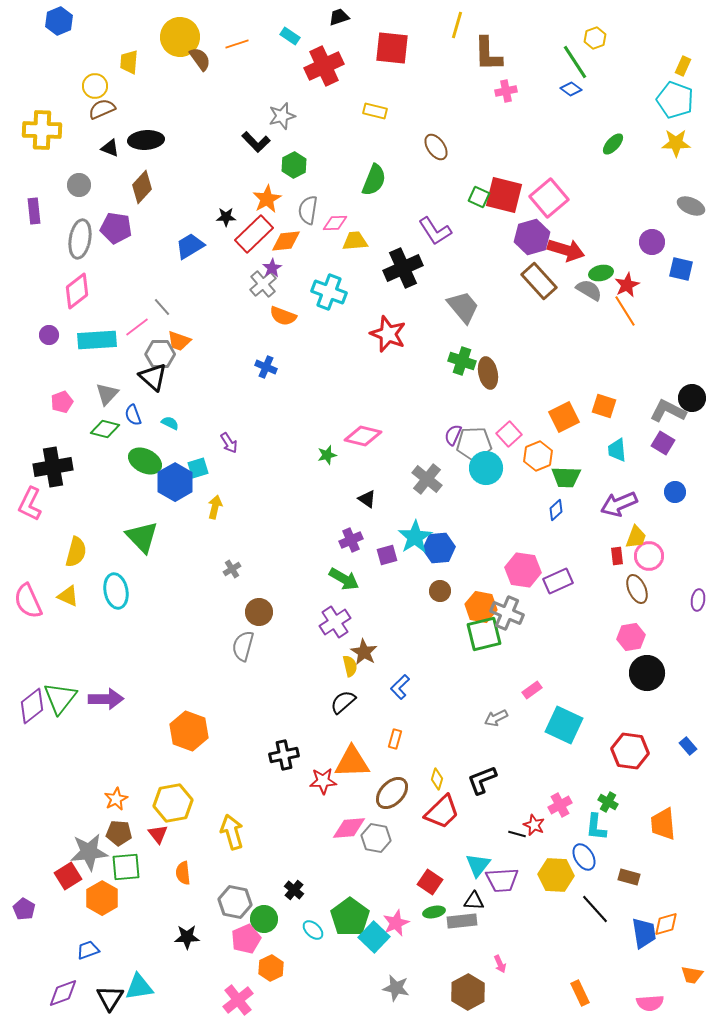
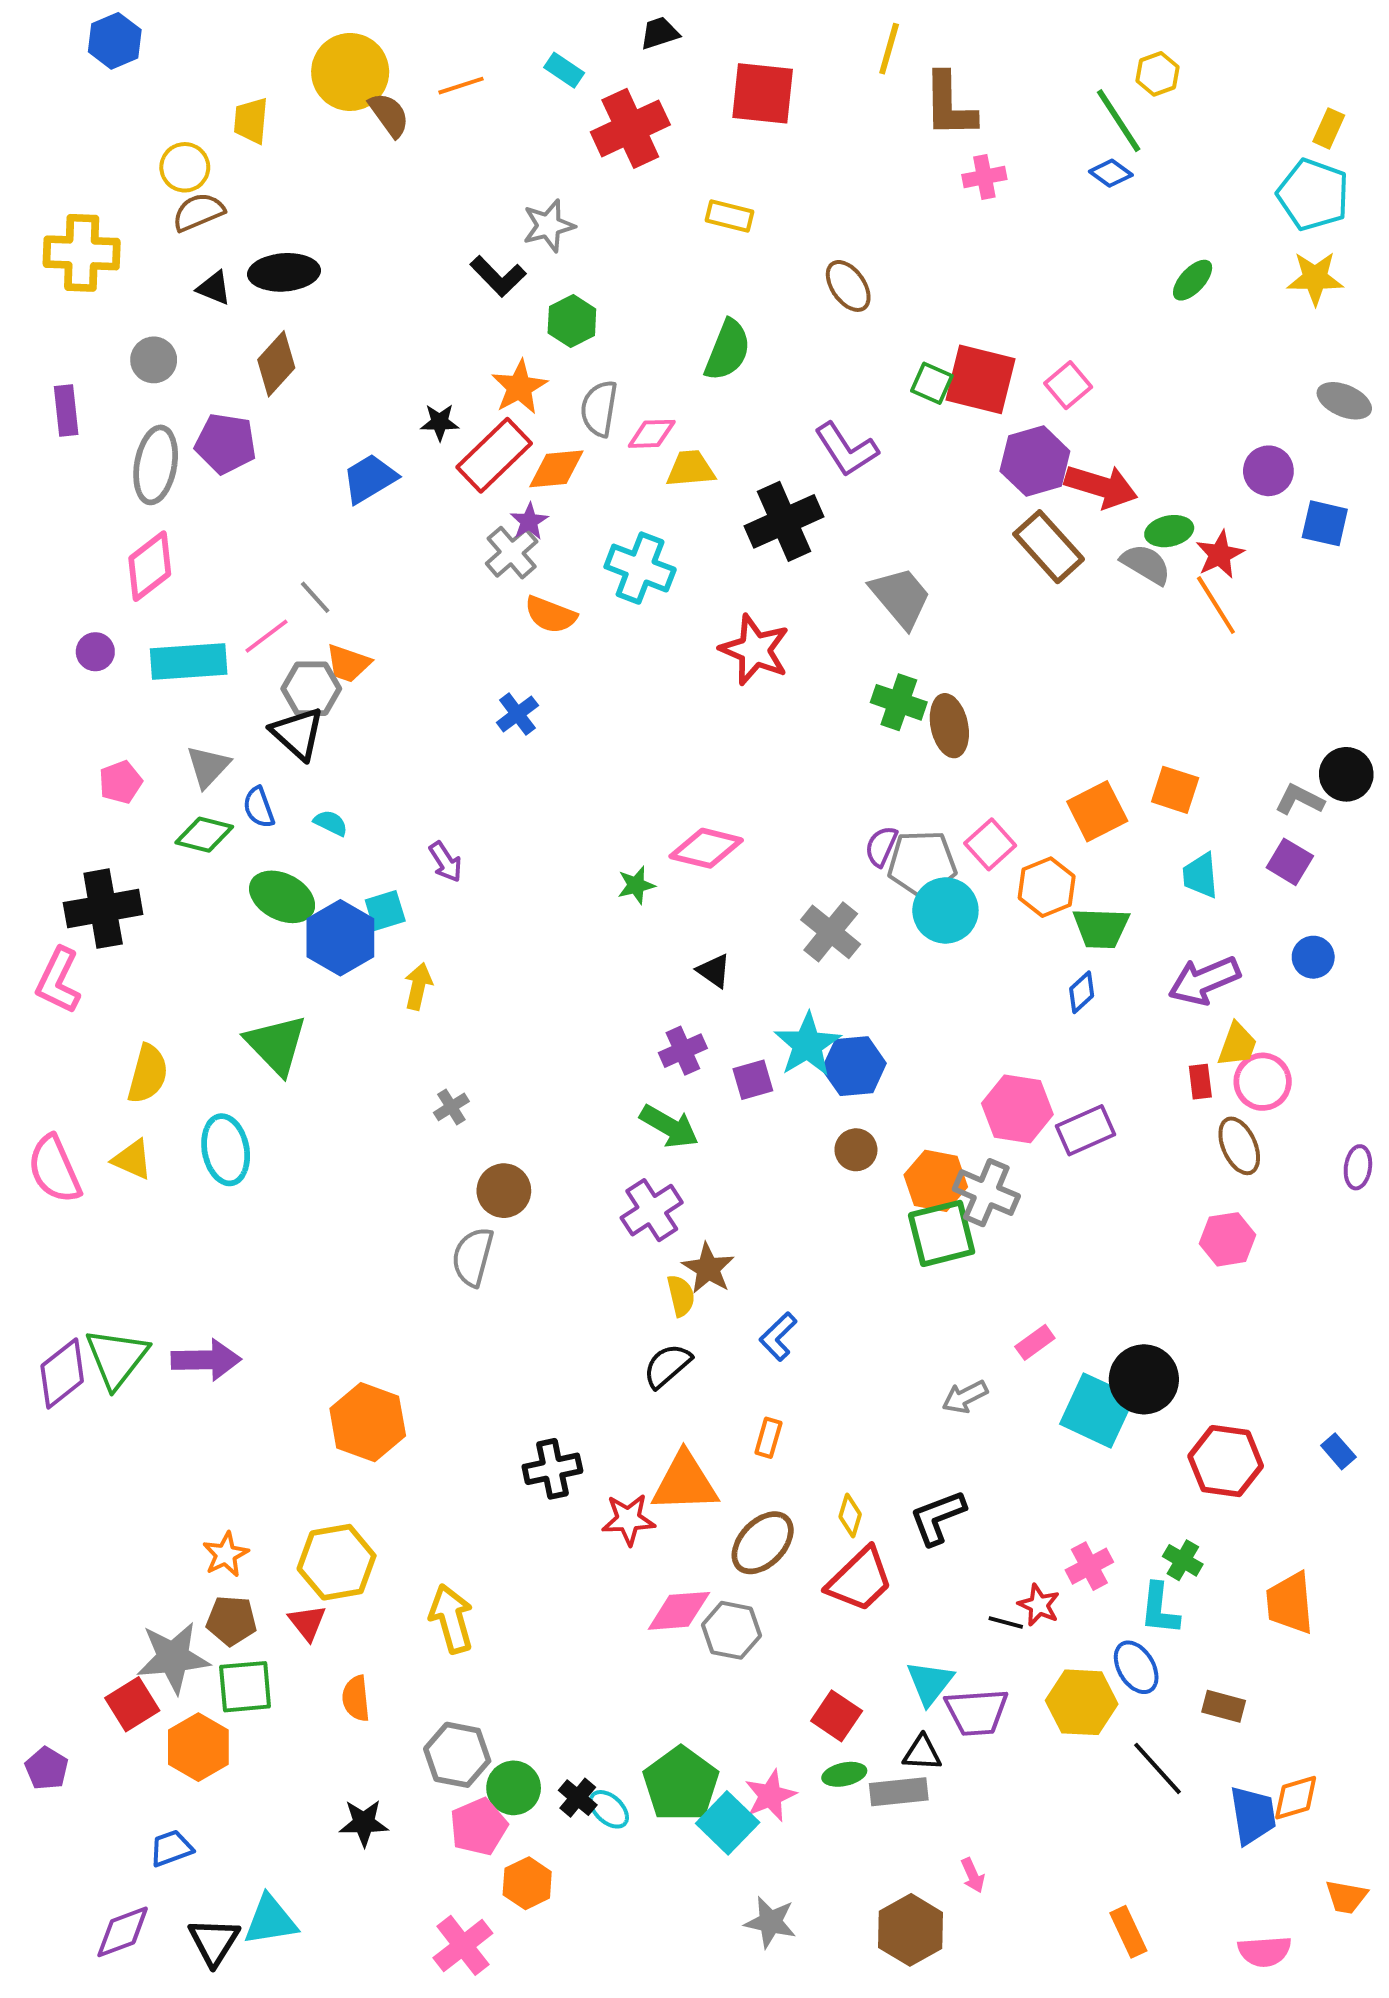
pink square: (549, 198) -> (1068, 385), size x0.6
blue cross: (266, 367) -> (517, 714), turned 30
gray L-shape: (668, 411) -> (1300, 800), size x0.7
black circle: (647, 673) -> (1144, 1379), moved
black cross: (294, 890) -> (578, 1798), moved

